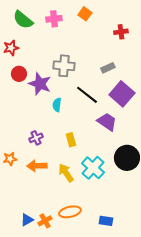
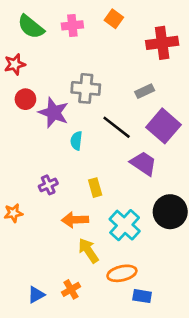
red cross: (121, 32) -> (162, 43), size x1.6
orange arrow: (37, 166) -> (75, 220), moved
yellow arrow: (66, 173) -> (88, 251), moved
orange ellipse: (70, 212) -> (122, 273), moved
orange cross: (45, 221) -> (71, 289), moved

